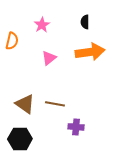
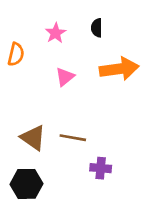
black semicircle: (85, 22) -> (97, 28), moved

